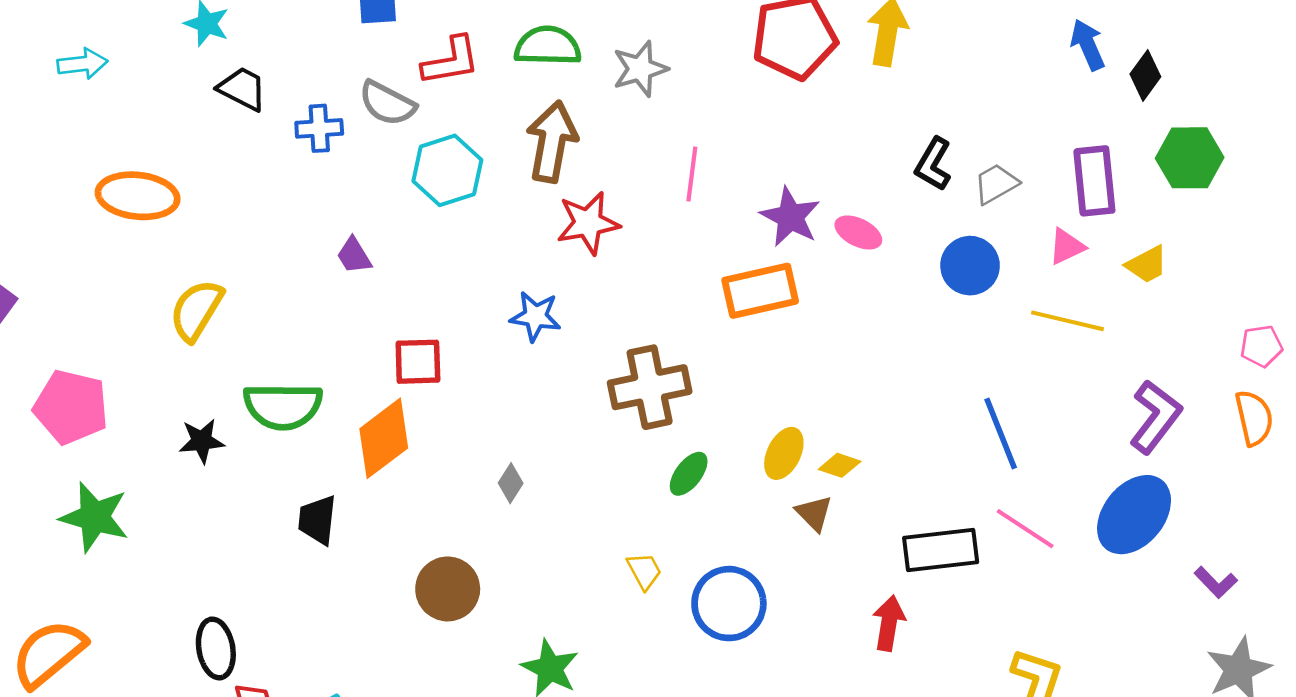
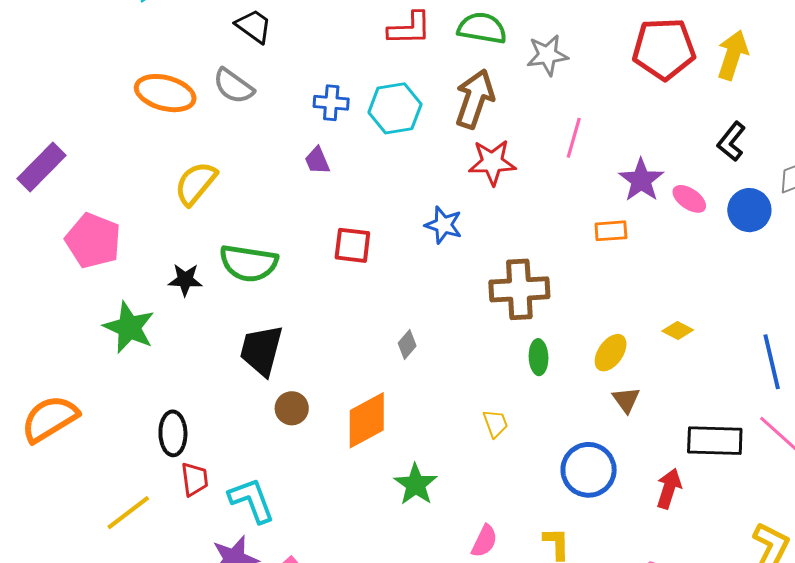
gray semicircle: (387, 103) -> (233, 86), moved
blue cross: (319, 128) -> (331, 103), moved
black L-shape: (933, 164) -> (731, 141), moved
blue circle: (970, 266) -> (749, 210), moved
orange rectangle: (760, 291) -> (611, 231), size x0.6
orange diamond: (384, 438) -> (367, 420), moved
yellow diamond: (840, 465) -> (678, 330), moved
green ellipse: (689, 474) -> (539, 357), turned -48
green star: (94, 517) -> (129, 327), moved
black trapezoid: (317, 520) -> (261, 350), size x1.4
brown circle: (448, 589) -> (292, 408), moved, size x0.7
blue circle: (729, 604) -> (589, 470), moved

